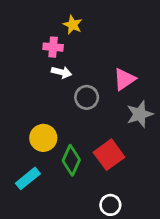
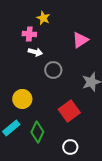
pink triangle: (124, 79) -> (80, 40), moved
green diamond: (71, 160) -> (37, 132), moved

